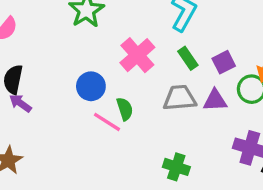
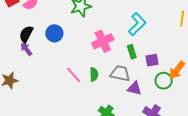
blue circle: (91, 86) -> (54, 33), moved
purple triangle: (215, 100) -> (134, 88), moved
green semicircle: (125, 109) -> (94, 74), moved

